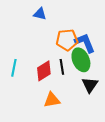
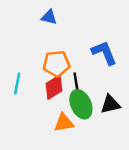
orange pentagon: (67, 40) -> (56, 64), moved
green ellipse: (81, 60) -> (81, 104), moved
black triangle: (90, 85) -> (110, 104), turned 42

